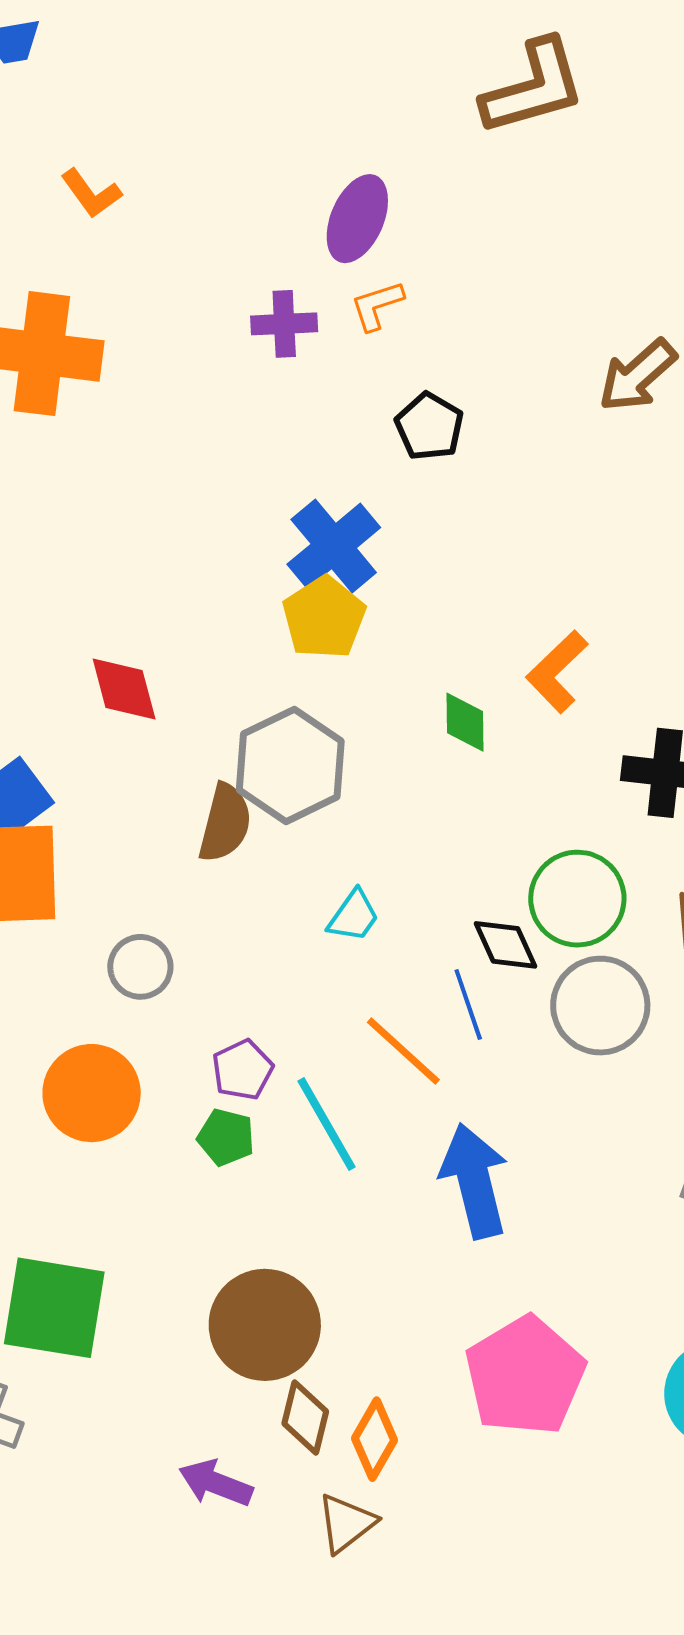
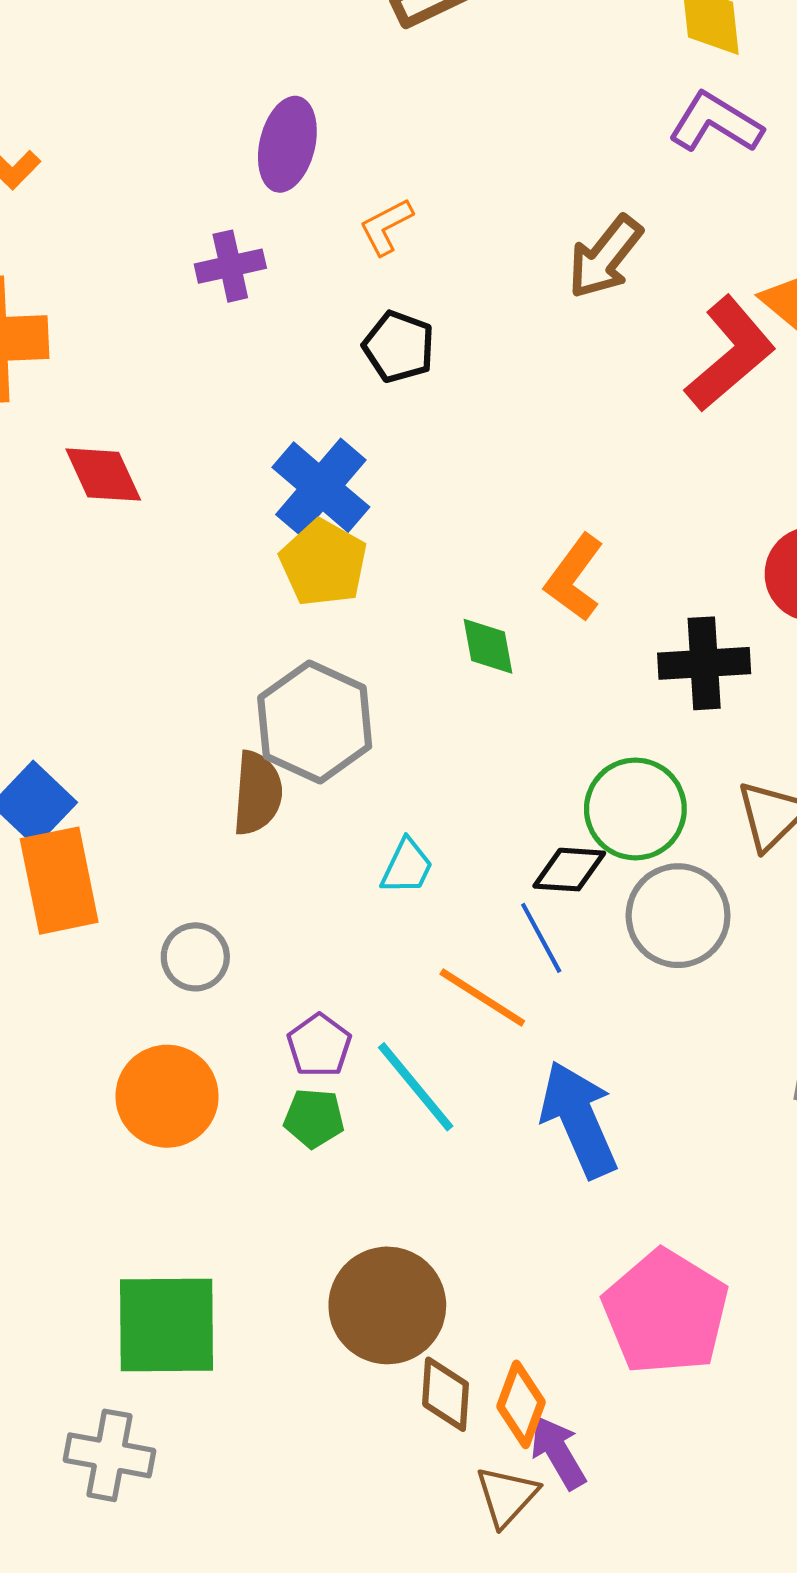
orange L-shape: (377, 305) -> (386, 227), moved
red diamond: (124, 689) -> (103, 475), moved
black diamond: (506, 945) -> (569, 870), turned -52
purple arrow: (216, 1483) -> (558, 1452), moved, turned 48

